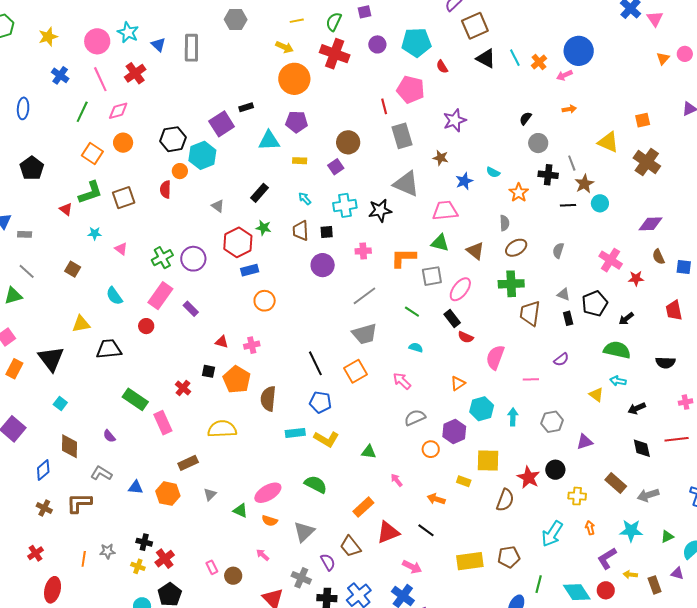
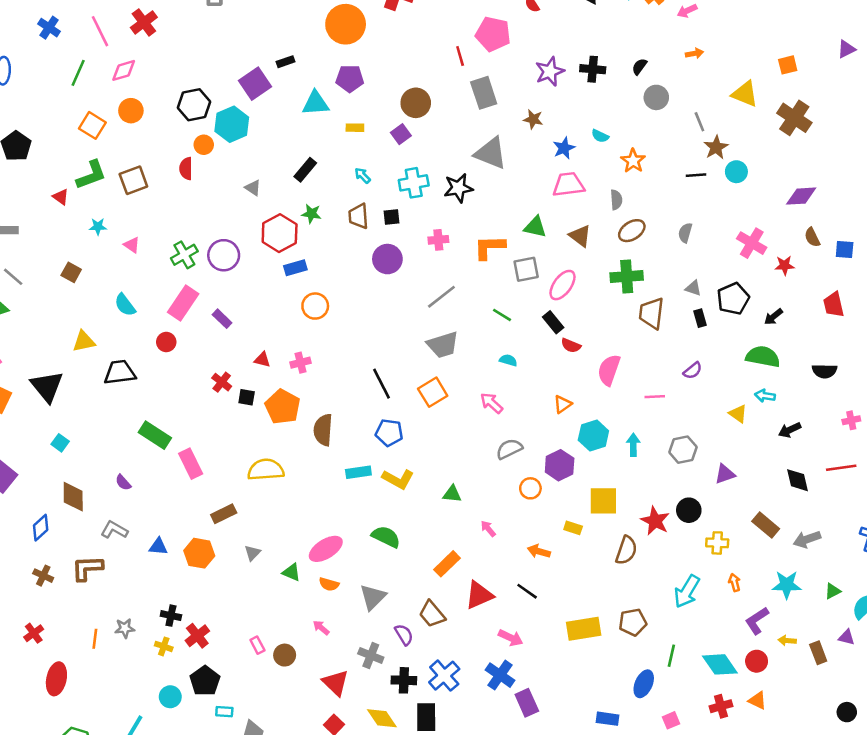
black cross: (548, 175) -> (593, 69), moved
pink trapezoid: (445, 211) -> (568, 185), moved
red cross: (183, 388) -> (222, 382), moved

